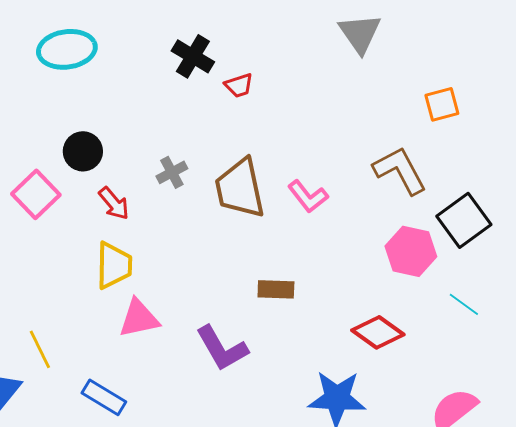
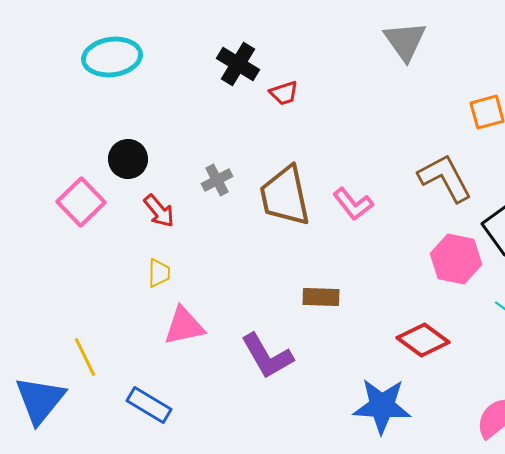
yellow trapezoid: (114, 265) -> (159, 273), size x0.6

